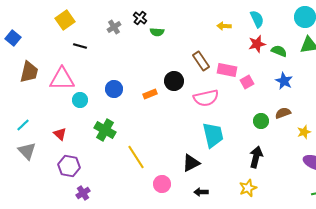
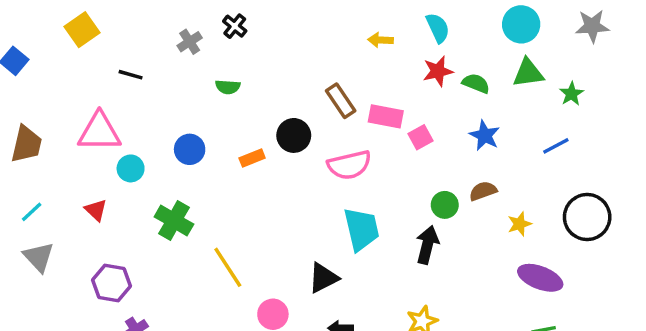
yellow square: (65, 20) -> (82, 30), moved
green semicircle: (157, 32) -> (228, 87), moved
brown trapezoid: (29, 72) -> (26, 144), moved
red triangle: (60, 134) -> (96, 210), moved
black arrow: (256, 157) -> (427, 245), moved

